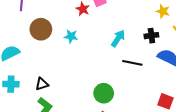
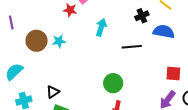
cyan star: (71, 36) -> (59, 41), moved
cyan arrow: (118, 38) -> (101, 27), moved

